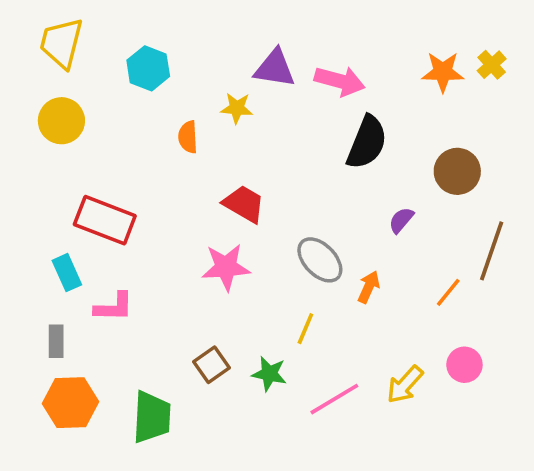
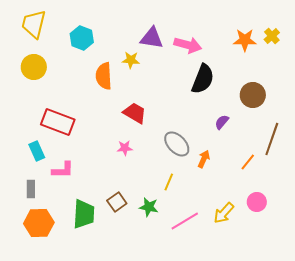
orange semicircle: (188, 137) -> (104, 76), size x1.5
pink star: (226, 267) -> (125, 148), size x0.6
green trapezoid: (152, 417) -> (84, 214), moved

